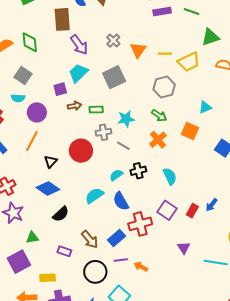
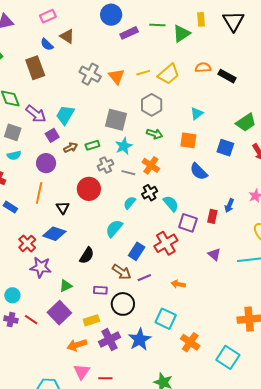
green triangle: (210, 37) -> (181, 34), moved
gray cross: (113, 41) -> (90, 74), size x1.5
purple arrow: (79, 45) -> (36, 114), moved
gray square: (114, 77) -> (116, 120), moved, turned -35
purple circle: (37, 112) -> (46, 163), moved
orange cross: (158, 140) -> (151, 165), moved
cyan semicircle: (170, 176) -> (171, 204), moved
blue diamond: (48, 188) -> (54, 234), moved
blue semicircle: (121, 201) -> (199, 171), moved
blue rectangle: (116, 238) -> (137, 251), moved
purple line: (121, 260) -> (144, 278), moved
black circle: (95, 272) -> (123, 304), moved

